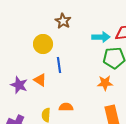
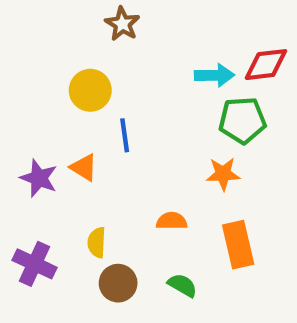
brown star: (63, 21) -> (122, 24), moved
orange semicircle: (66, 107) -> (172, 221), moved

